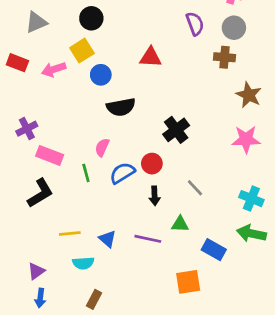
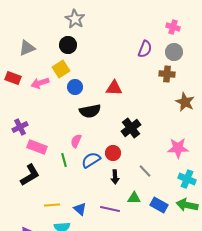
purple semicircle: (195, 24) -> (145, 49), turned 42
red triangle: (151, 57) -> (114, 88), moved
pink star: (246, 139) -> (178, 148), moved
blue rectangle: (214, 250) -> (159, 205), moved

